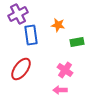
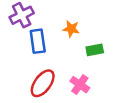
red ellipse: (21, 69) -> (43, 83), moved

